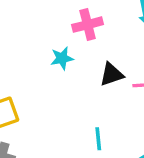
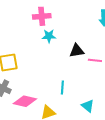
pink cross: (88, 25) -> (42, 16), moved

